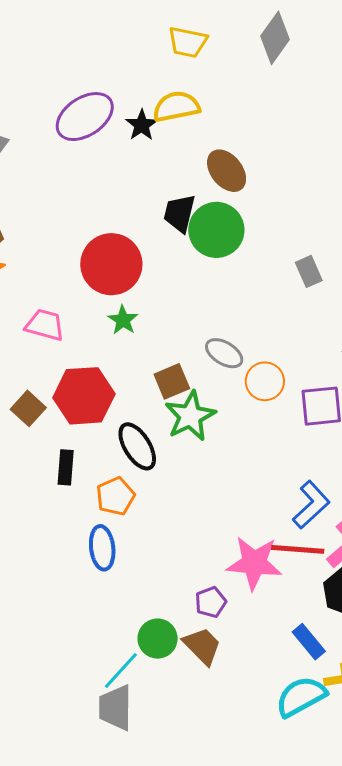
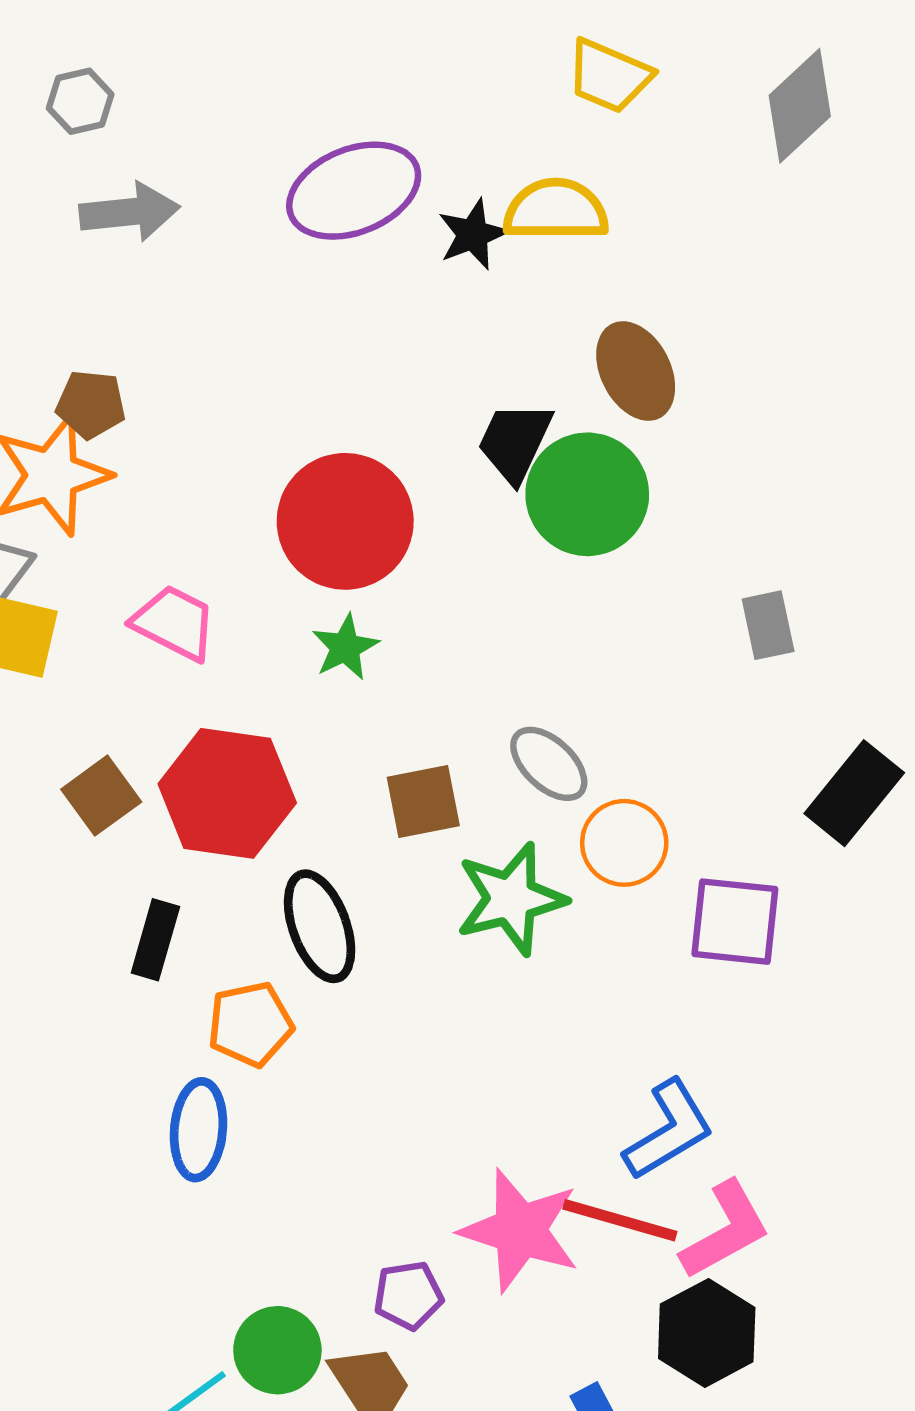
green star: (190, 416) -> (511, 899), moved

